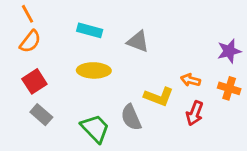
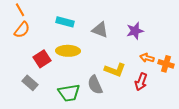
purple star: (229, 51) -> (135, 31), moved
orange arrow: (190, 80) -> (147, 58), moved
red square: (34, 81) -> (42, 59), moved
green trapezoid: (95, 128) -> (69, 93), turned 125

